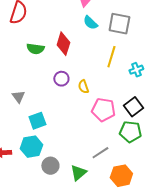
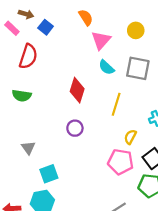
green semicircle: (35, 49) -> (22, 96), moved
yellow line: (111, 57) -> (116, 104), moved
yellow semicircle: (83, 87) -> (130, 137), moved, turned 48

